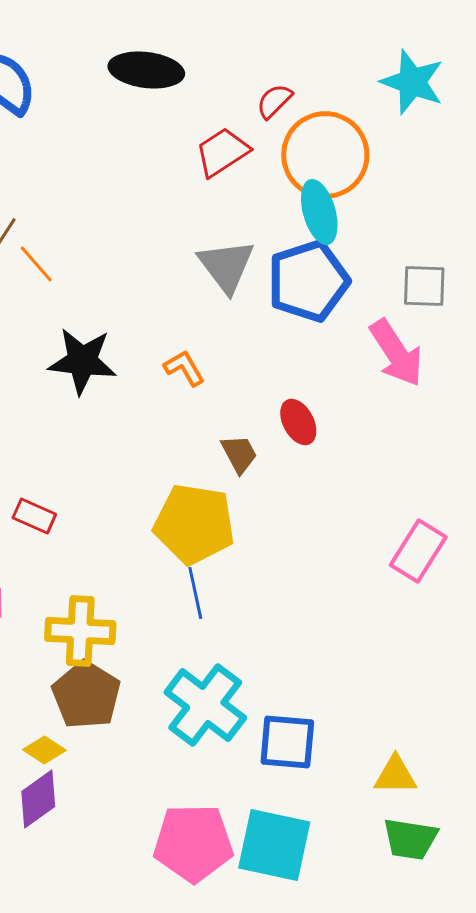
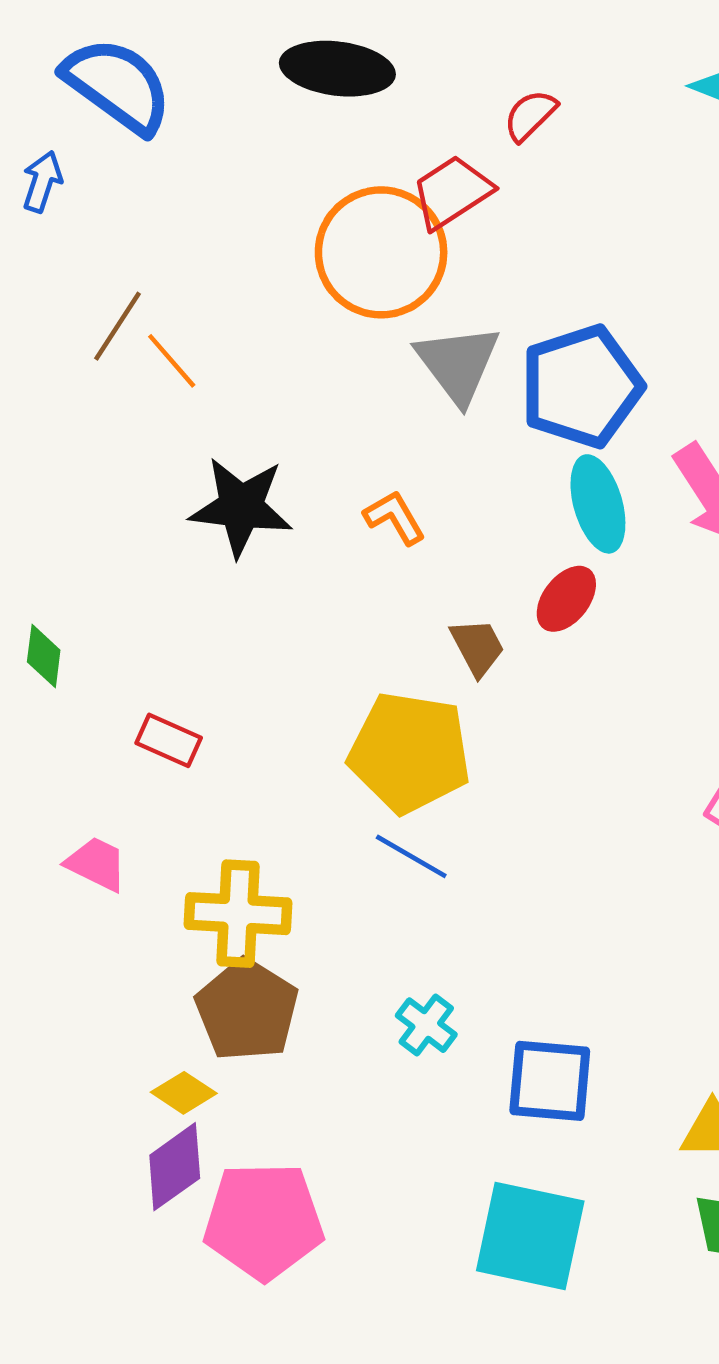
orange circle: (325, 155) -> (381, 252), moved
cyan ellipse: (319, 212) -> (598, 504), moved
red ellipse: (298, 422) -> (566, 599), turned 66
blue line: (195, 593) -> (411, 856), turned -48
cyan cross: (205, 705) -> (426, 1025), size x0.5
pink pentagon: (193, 843) -> (264, 1221), moved

